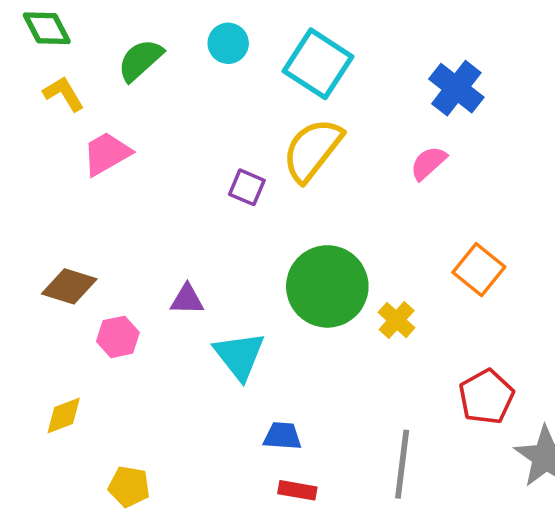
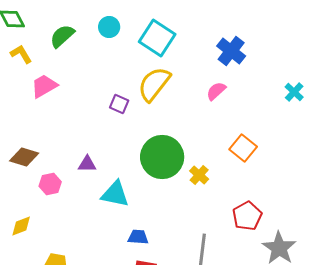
cyan triangle: (239, 356) -> (115, 194), turned -40

